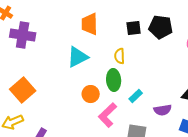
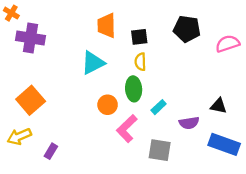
black square: (134, 28) -> (139, 37), moved

